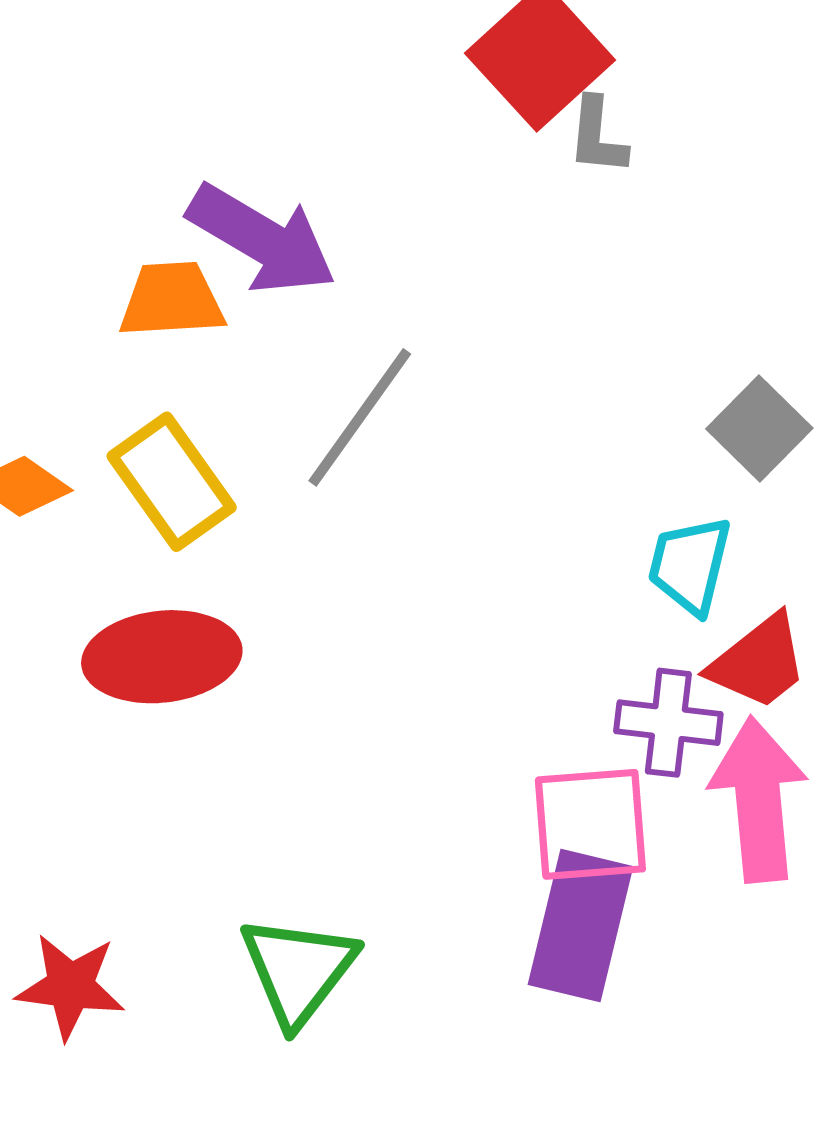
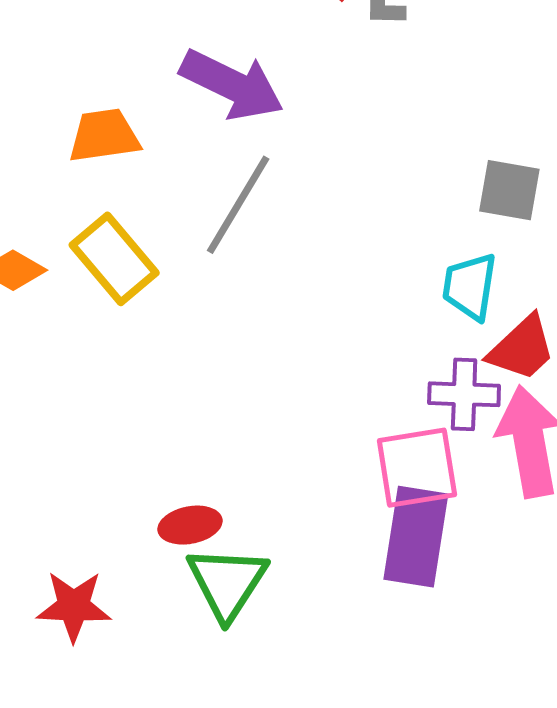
purple arrow: (262, 239) -> (232, 85), moved
gray square: (759, 428) -> (509, 190), turned -30
red ellipse: (162, 657) -> (190, 525), moved, size x0.6

